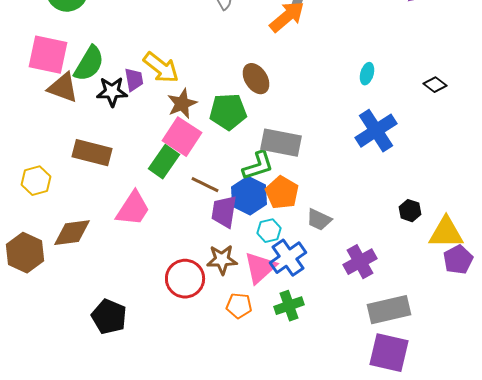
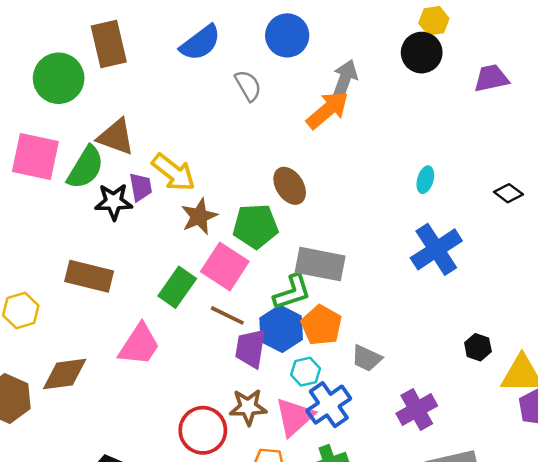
brown triangle: (63, 88) -> (116, 137), moved
pink square: (182, 137) -> (225, 266), moved

